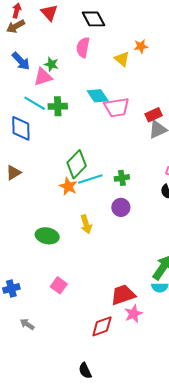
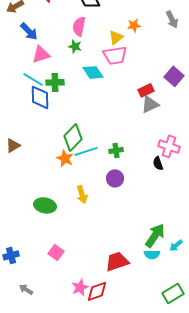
yellow triangle: (122, 59) -> (116, 37), turned 42
blue arrow: (21, 61) -> (29, 31), moved
green star: (51, 64) -> (75, 46), moved
pink trapezoid: (117, 107) -> (115, 55), moved
blue diamond: (21, 128) -> (40, 97), moved
pink star: (133, 314) -> (80, 287), moved

